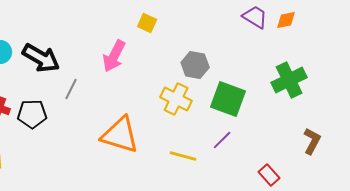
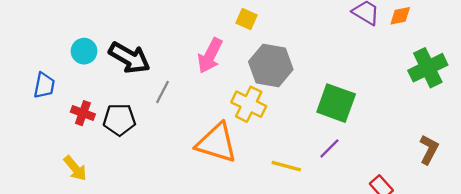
gray hexagon: (195, 65) -> (271, 65), moved, size x1.4
green cross: (289, 80) -> (428, 68), moved
yellow cross: (176, 99) -> (249, 104), moved

